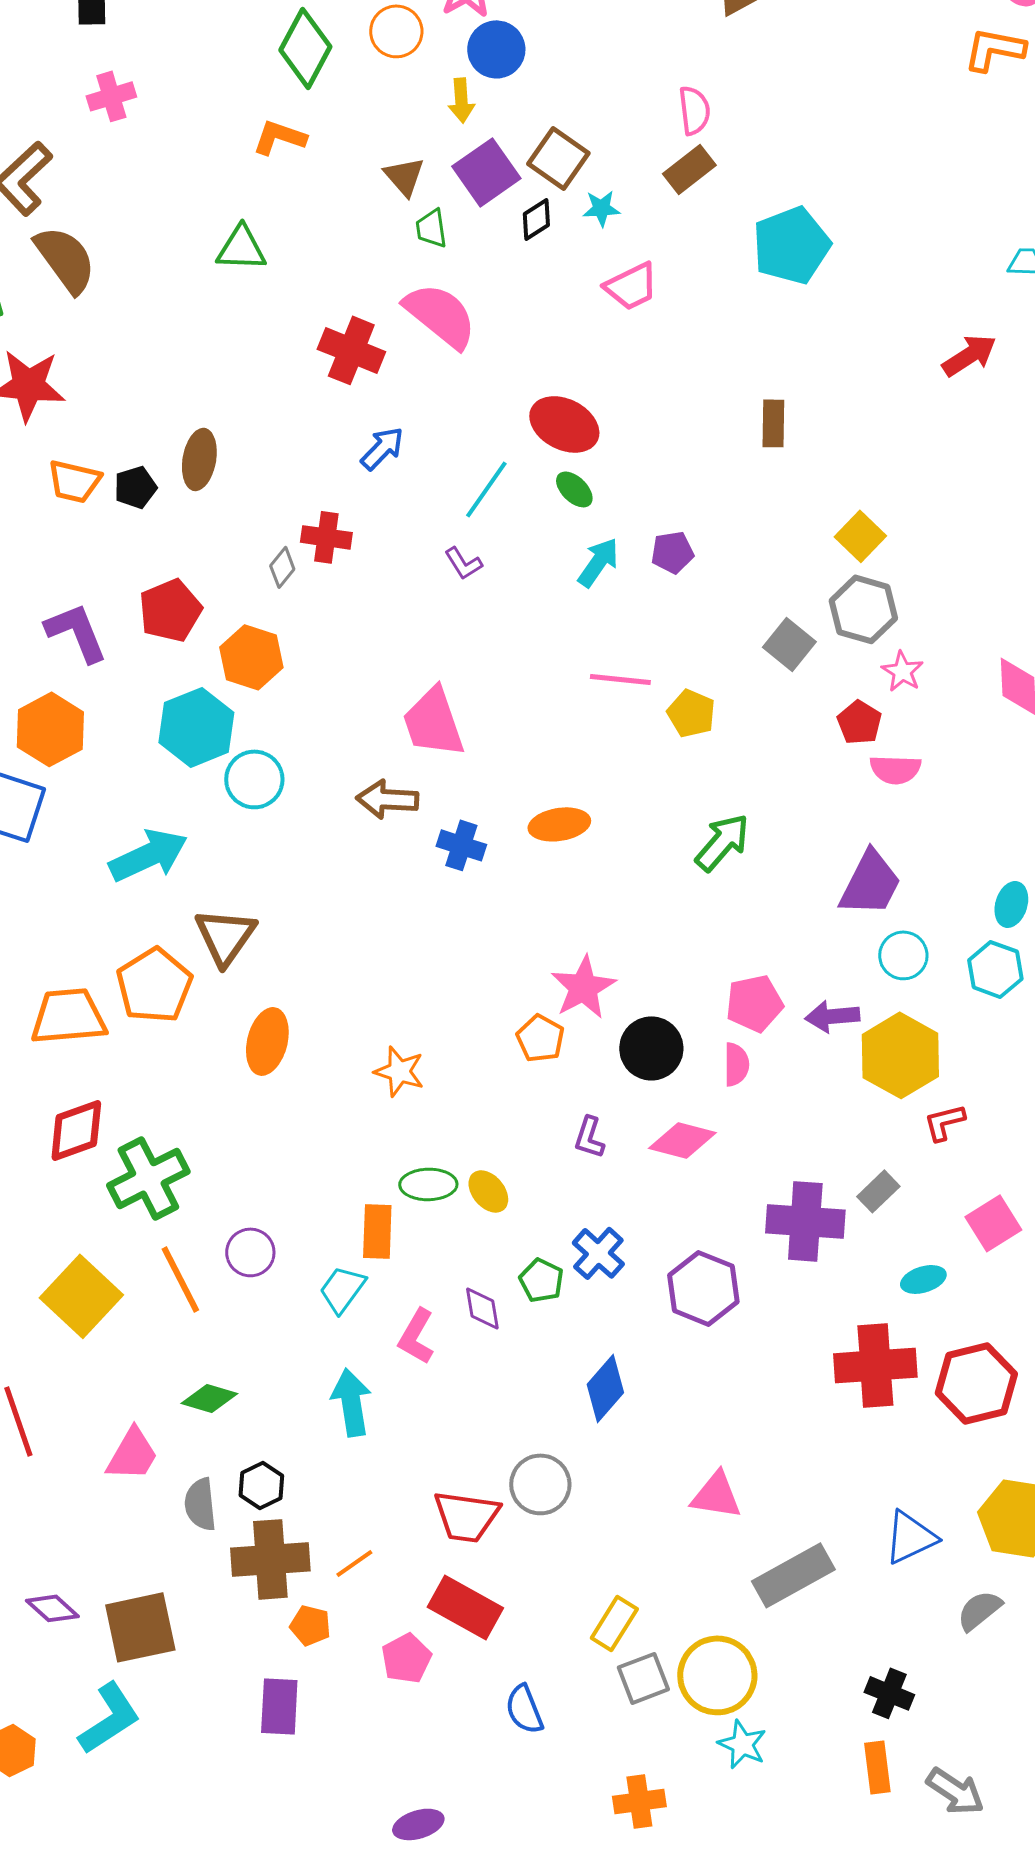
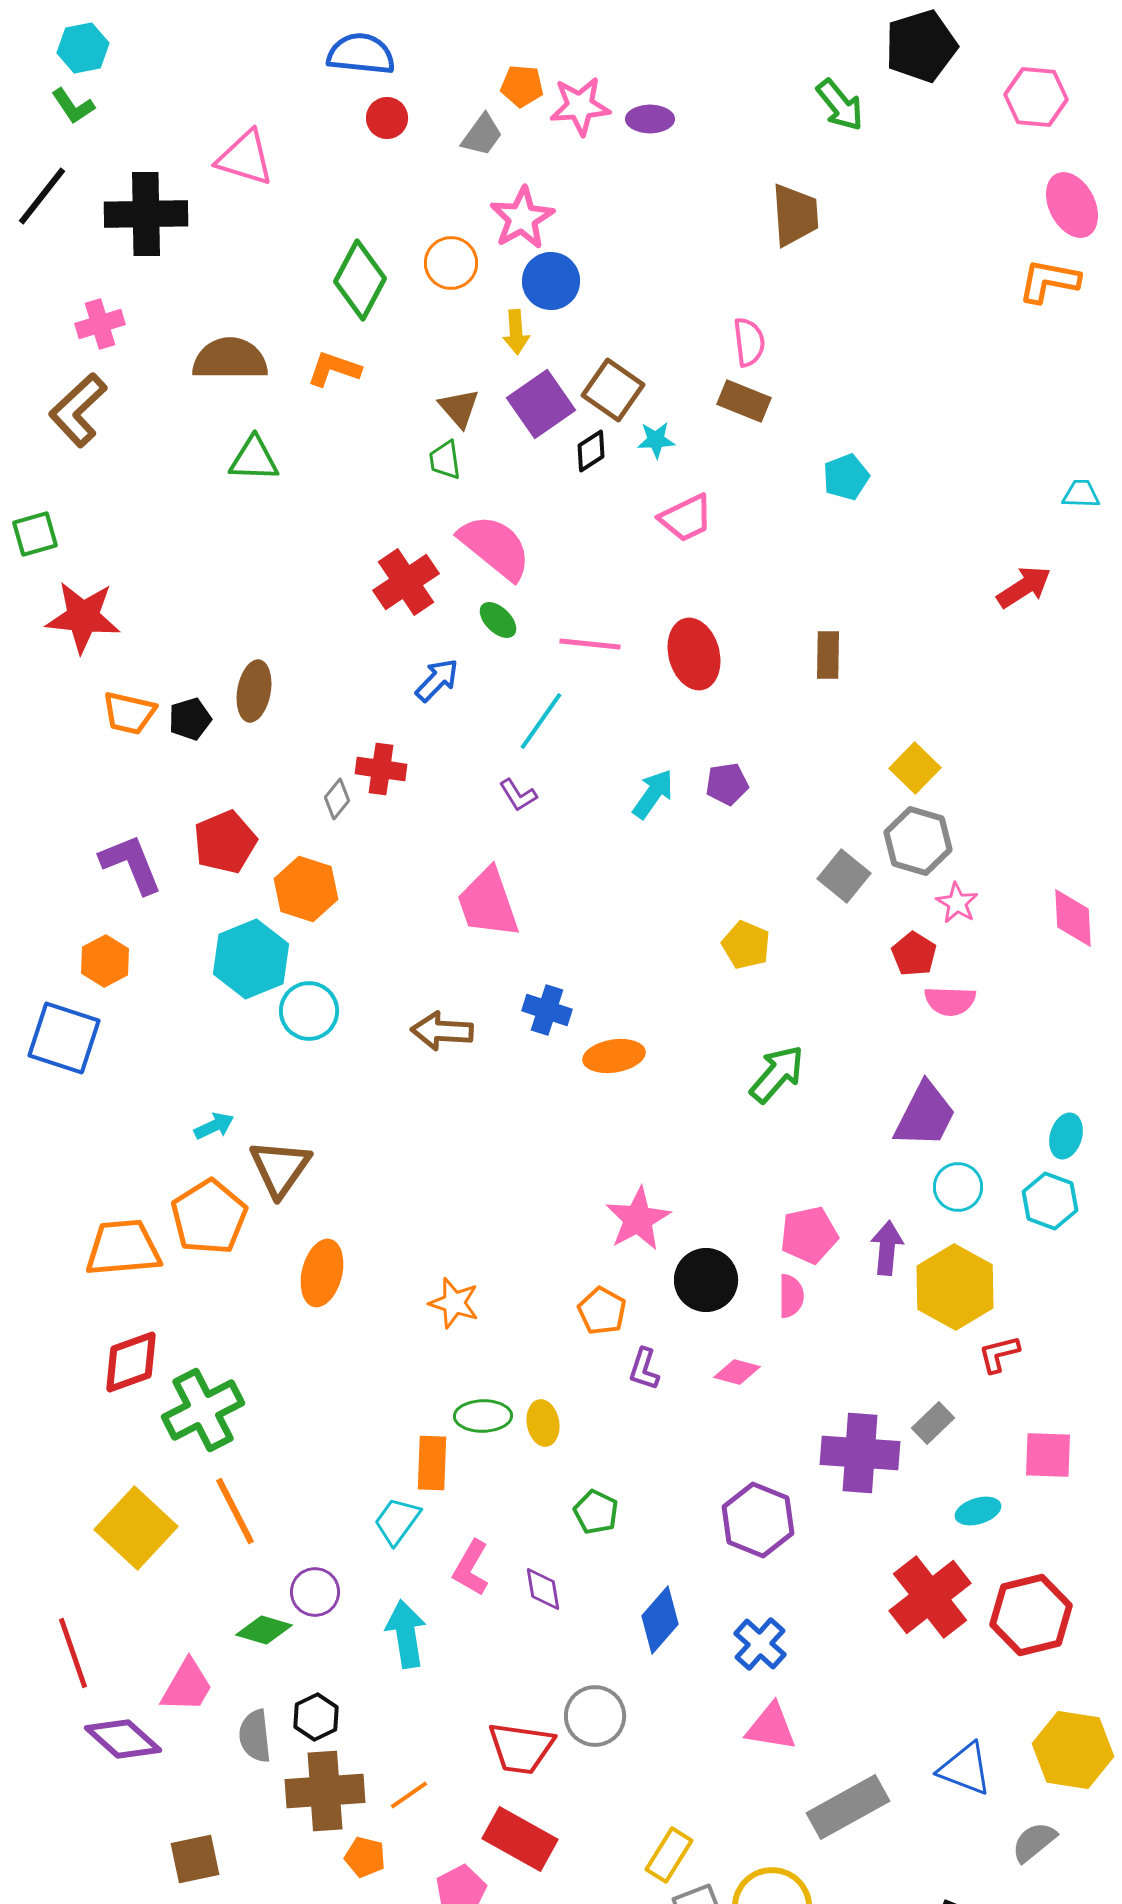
pink cross: (111, 96) -> (100, 324), moved
brown rectangle: (689, 169) -> (744, 401), turned 60
green trapezoid: (431, 228) -> (445, 460), moved
cyan pentagon: (791, 245) -> (846, 477), size x0.6
green triangle: (241, 248) -> (254, 459), moved
brown semicircle: (65, 259) -> (230, 359), moved, turned -54
red cross: (351, 350) -> (406, 582), turned 34
red ellipse: (564, 424) -> (694, 654), moved, turned 48
green ellipse: (574, 489) -> (498, 620), moved
pink line: (620, 679) -> (590, 644), moved
pink trapezoid: (433, 722) -> (488, 903), moved
orange hexagon: (50, 729) -> (105, 961), size x0.7
blue cross: (461, 845) -> (547, 1010), moved
cyan arrow: (148, 855) -> (214, 1126), moved, size x0.5
purple arrow: (832, 1016) -> (887, 1248), turned 100
orange pentagon: (540, 1038) -> (602, 1311), moved
pink diamond: (682, 1140) -> (737, 1372), size x0.7
yellow ellipse: (488, 1191) -> (543, 1423), turned 30
pink square: (993, 1223) -> (1048, 1455), turned 34
purple circle: (250, 1252) -> (315, 1592), moved
blue cross: (598, 1253) -> (760, 1644), moved
purple diamond: (482, 1308) -> (543, 1589), moved
red cross: (875, 1365) -> (930, 1597), turned -34
blue triangle: (910, 1537) -> (965, 1769), turned 46
purple diamond: (52, 1608) -> (123, 1739), moved, size x1.4
brown square: (140, 1627) -> (195, 1859), size x0.7

